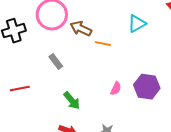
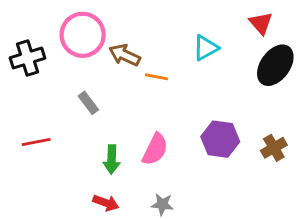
pink semicircle: (116, 89) -> (155, 149), moved, size x1.6
green arrow: (72, 101) -> (112, 159), turned 42

